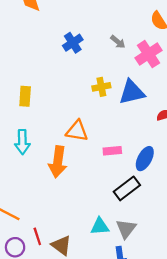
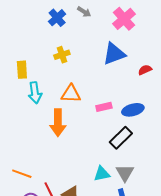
gray arrow: (118, 42) -> (84, 12), moved
yellow cross: (101, 87) -> (62, 55), moved
cyan arrow: (22, 142) -> (35, 93), moved
blue ellipse: (145, 159) -> (133, 110), turned 55

